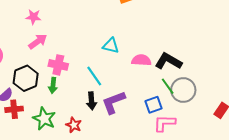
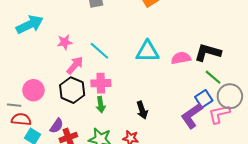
cyan triangle: (111, 46) -> (147, 51), size x1.4
cyan line: (94, 76) -> (99, 51), moved
black hexagon: (26, 78) -> (72, 90), moved
gray circle: (183, 90) -> (230, 96), moved
purple L-shape: (113, 102) -> (192, 116), moved

